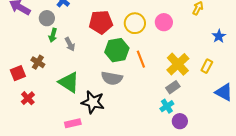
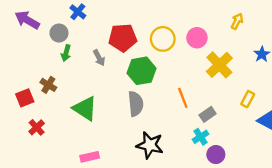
gray arrow: (70, 44) -> (99, 58), moved
orange line: (141, 59) -> (183, 98), moved
yellow cross: (178, 64) -> (219, 65), moved
yellow rectangle: (207, 66) -> (248, 99), moved
gray semicircle: (112, 78) -> (136, 104), turned -105
black star: (93, 102) -> (150, 145), moved

